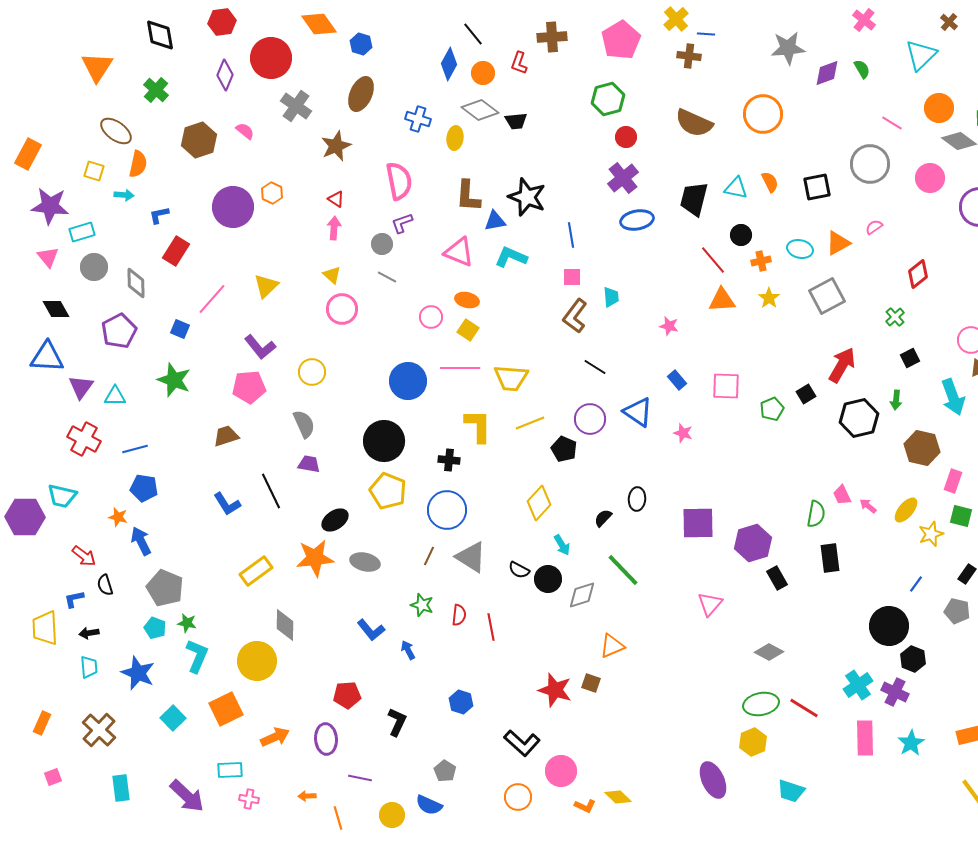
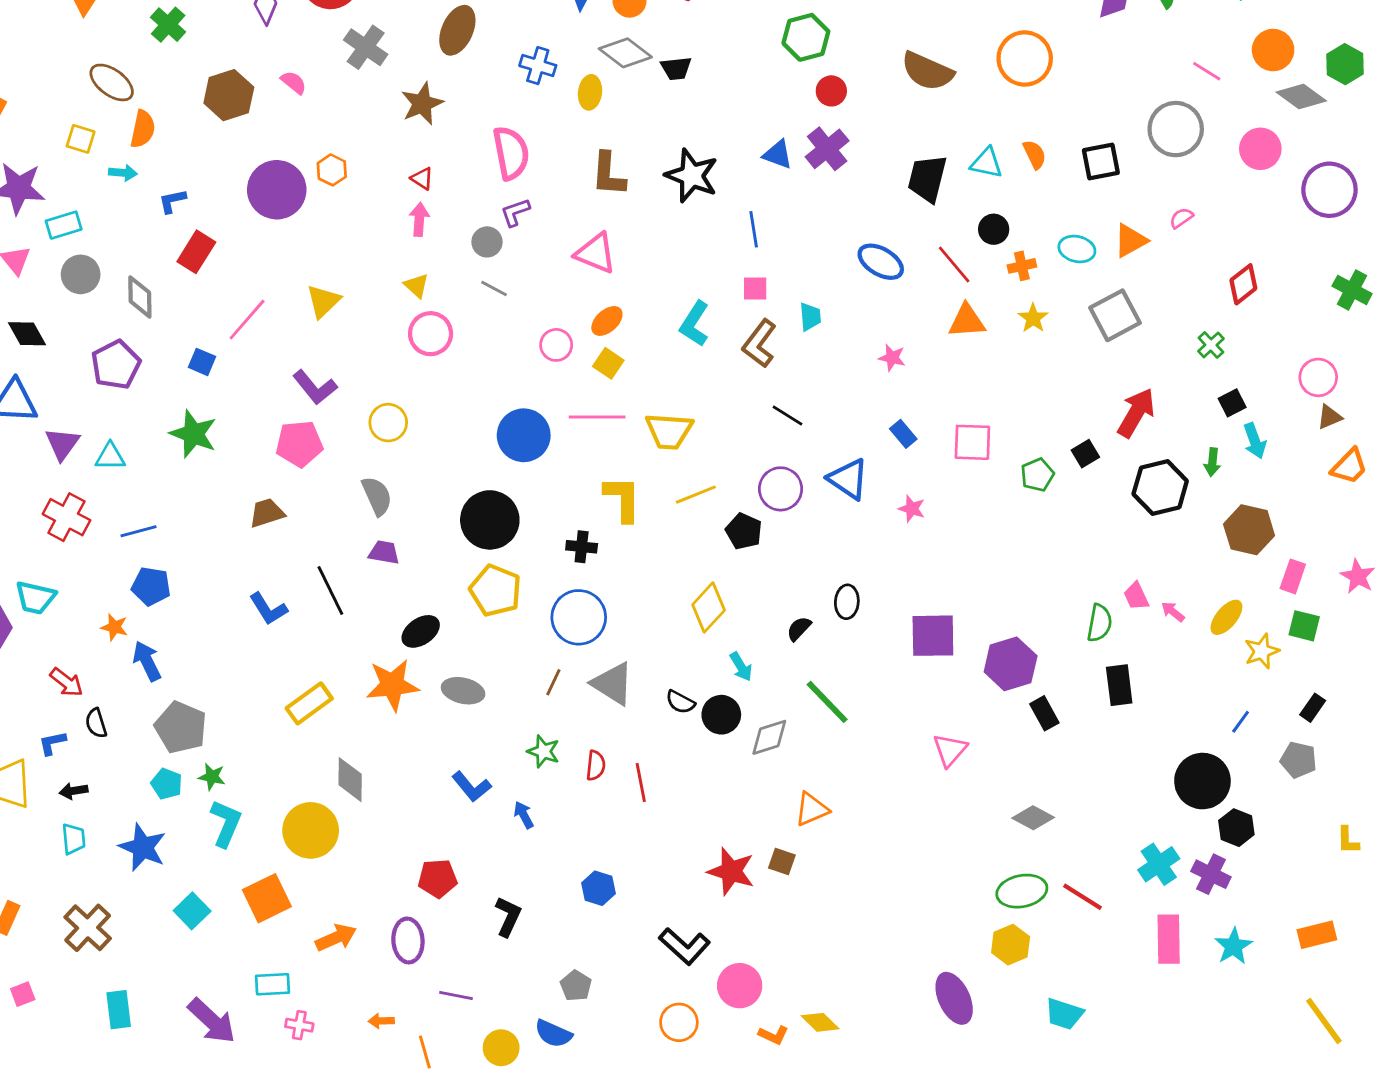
blue ellipse: (637, 220) -> (881, 262), moved, turned 40
blue triangle: (495, 221) -> (778, 154), moved, turned 30
cyan L-shape: (511, 257) -> (694, 324), moved, turned -80
orange ellipse: (467, 300) -> (607, 321), turned -55
cyan arrow: (953, 397) -> (1255, 441), moved, size x0.7

